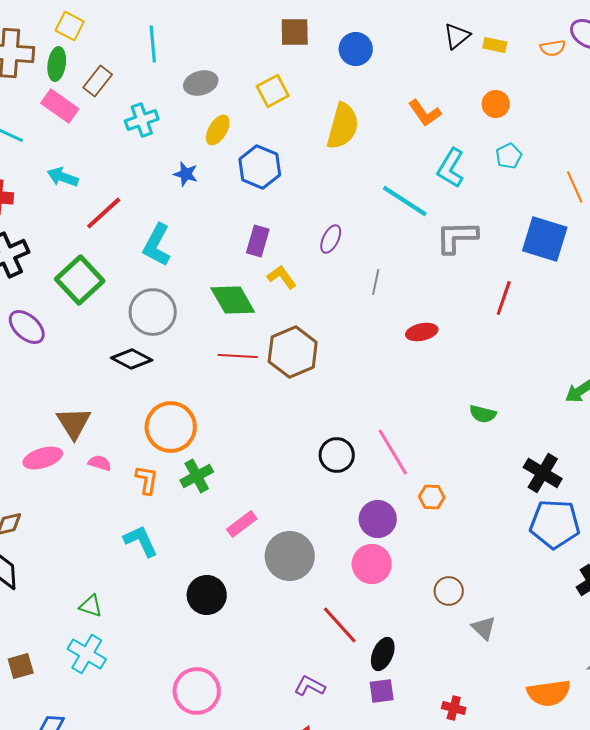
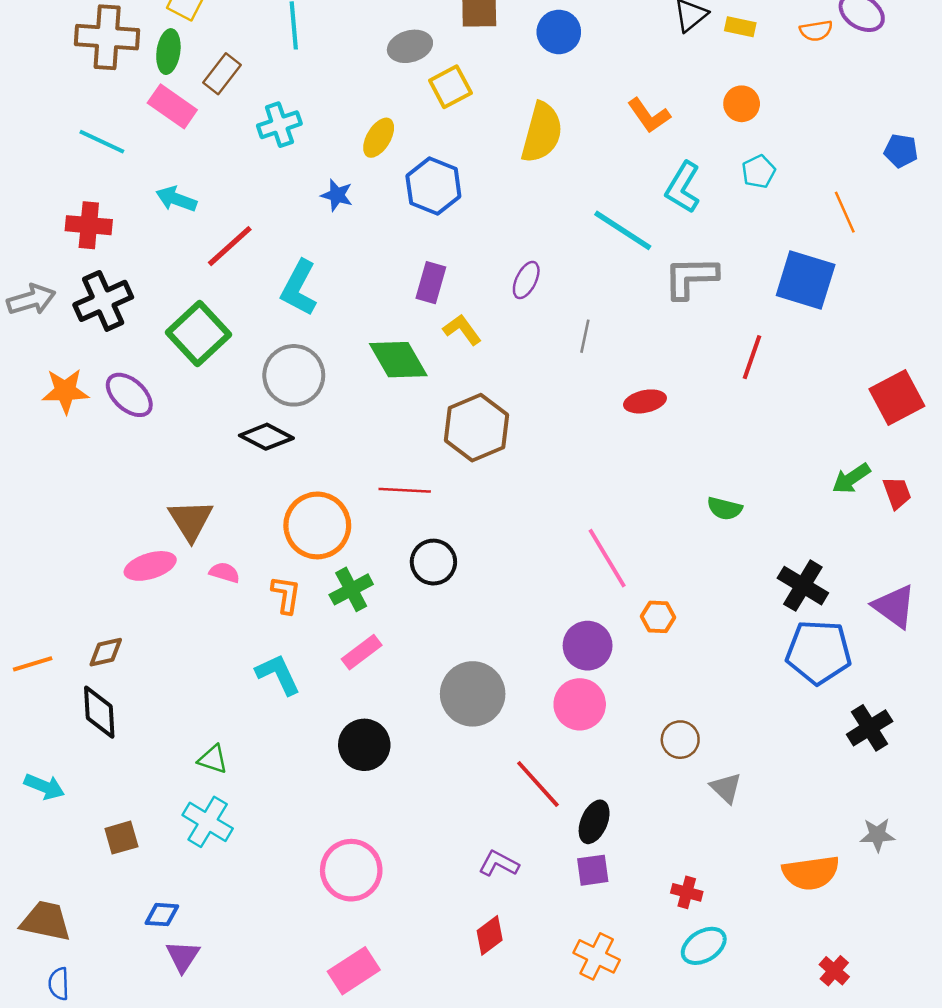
gray ellipse: (201, 83) -> (410, 46), moved
red line: (238, 356) -> (405, 490), moved
black circle: (337, 455) -> (433, 562), moved
pink rectangle: (242, 524) -> (362, 652), moved

